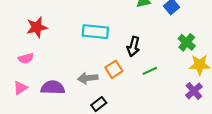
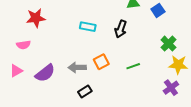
cyan rectangle: (95, 32) -> (88, 27), size x0.7
black arrow: (133, 47) -> (121, 29), moved
purple semicircle: (53, 88) -> (45, 73), turned 135

